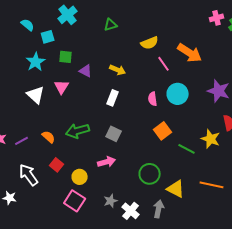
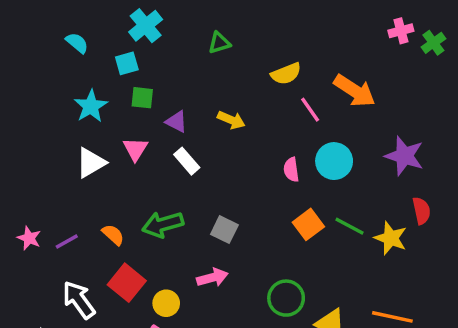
cyan square: (48, 37) -> (127, 63), moved
white triangle: (36, 95) -> (91, 163), turned 48
white rectangle: (113, 98) -> (187, 161), moved, turned -63
green line: (187, 149) -> (349, 226), moved
red square: (57, 165) -> (127, 283), size x1.5

